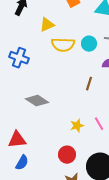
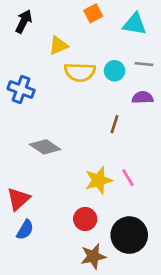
yellow star: (77, 126) -> (99, 180), size x1.5
red triangle: (17, 140) -> (18, 199), turned -36

